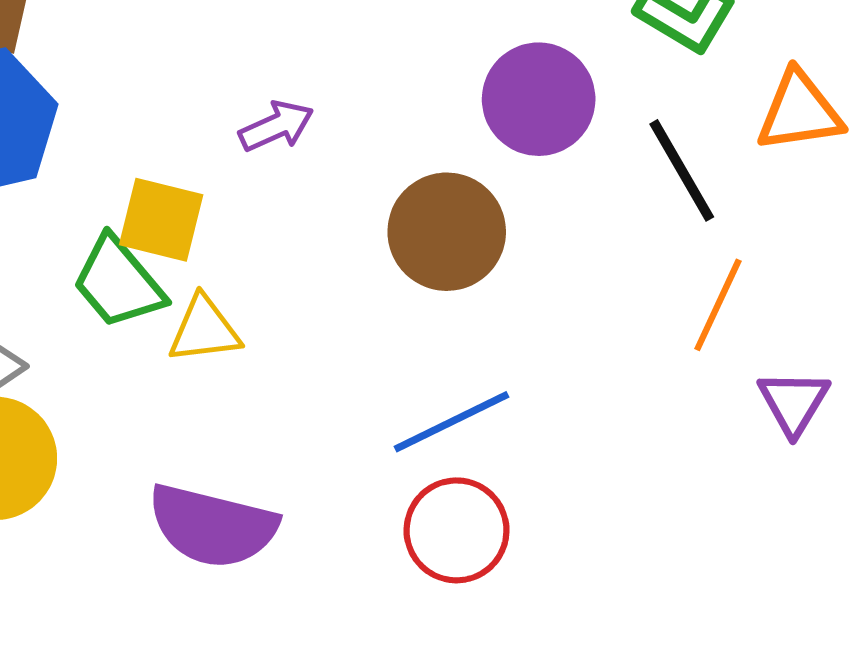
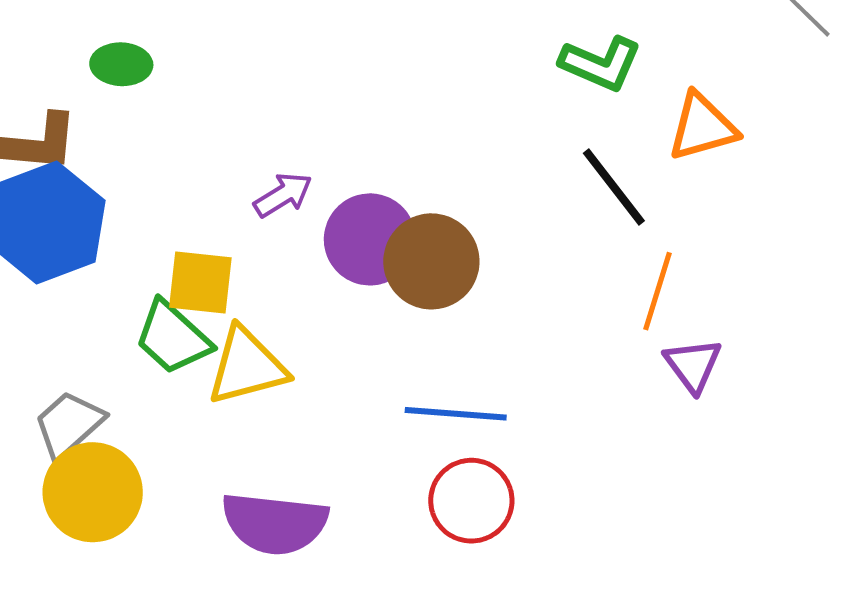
purple circle: (539, 99) -> (370, 239), moved
yellow triangle: (204, 330) -> (247, 366), size x1.4
purple triangle: (794, 402) -> (693, 365), moved
blue line: (451, 422) -> (456, 414), turned 38

